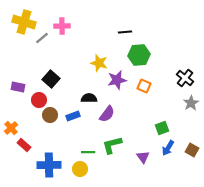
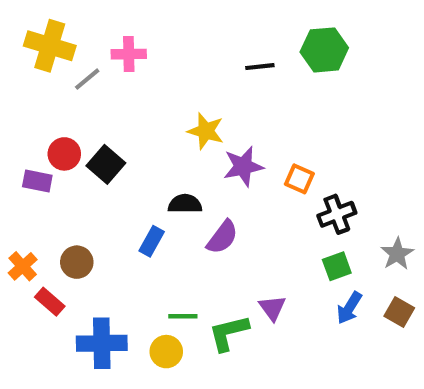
green hexagon: (139, 55) -> (324, 50), moved
black cross: (185, 78) -> (337, 214), moved, turned 30
red circle: (39, 100) -> (64, 154), moved
gray star: (191, 103) -> (397, 254), moved
brown circle: (50, 115) -> (77, 262), moved
blue rectangle: (73, 116) -> (152, 241), turned -40
green L-shape: (112, 145) -> (229, 333), moved
purple triangle: (143, 157) -> (272, 308), moved

